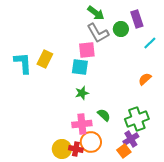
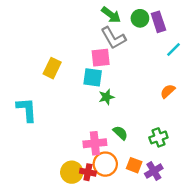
green circle: (121, 29) -> (140, 18), moved
cyan L-shape: (23, 63) -> (27, 110), moved
green star: (82, 93) -> (106, 97), moved
green cross: (137, 119) -> (158, 137), size x0.7
purple cross: (131, 139) -> (154, 171), moved
orange square: (124, 151) -> (134, 165), moved, turned -32

